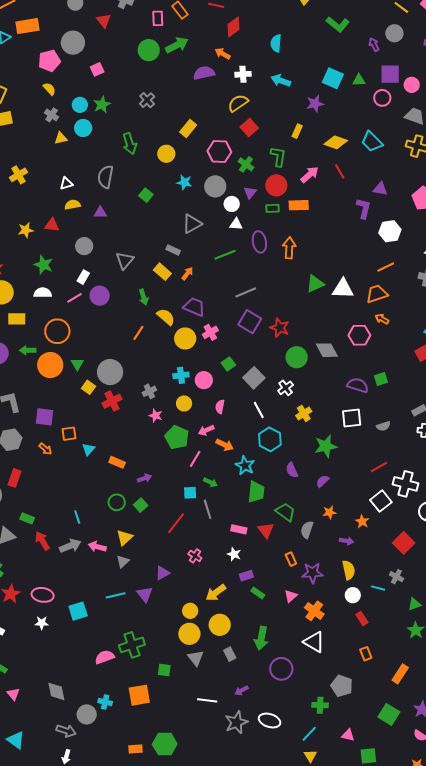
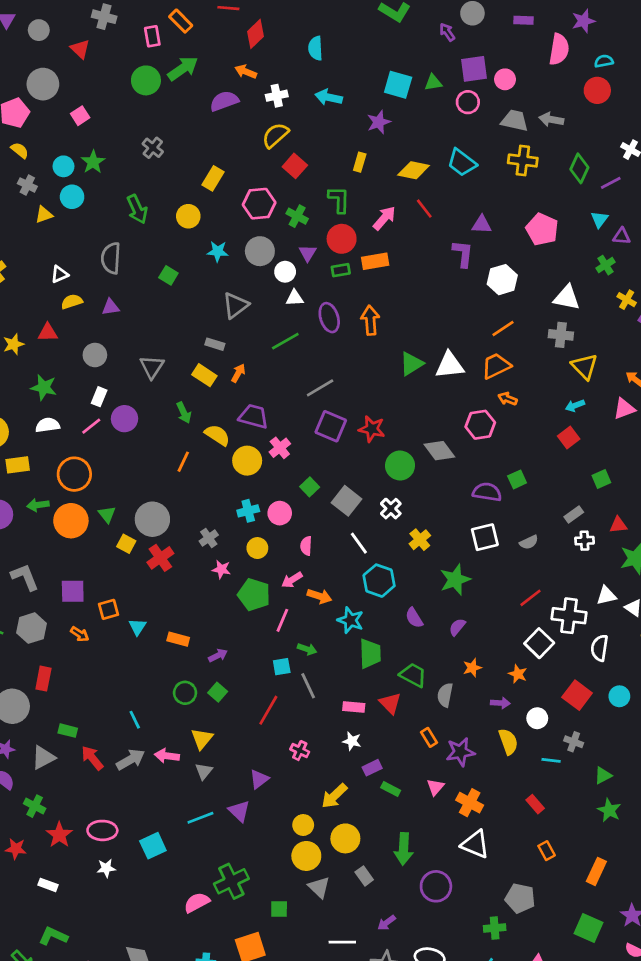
white circle: (353, 595) -> (537, 718), moved

